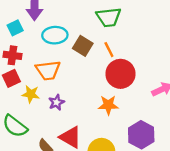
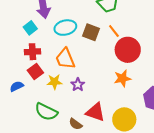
orange trapezoid: (48, 70) -> (65, 59), turned 85

